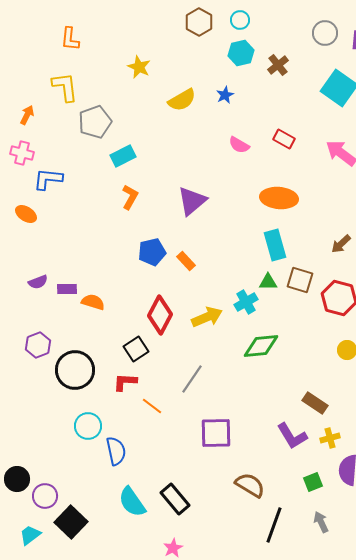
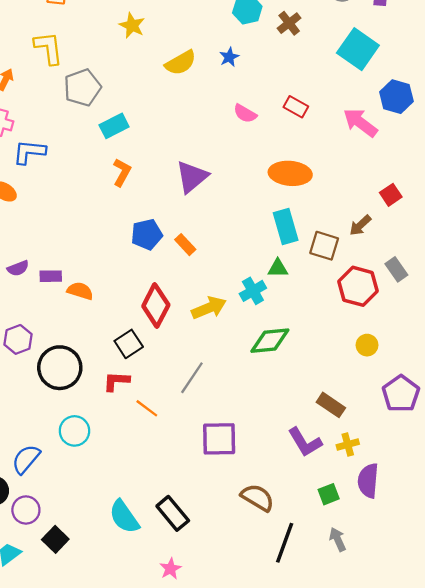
brown square: (300, 280) -> (324, 246), moved
blue semicircle: (116, 451) -> (26, 459), moved, turned -128
black square: (71, 522) -> (55, 539), size x0.7

